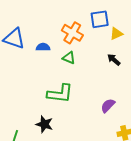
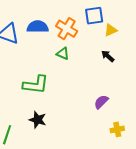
blue semicircle: (43, 47) -> (38, 27), moved, size x1.5
green L-shape: (60, 94) -> (36, 85), moved

